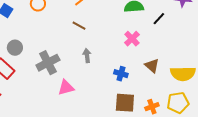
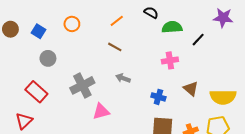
pink cross: (132, 39) -> (170, 60), turned 35
gray circle: (15, 48) -> (48, 58), moved
gray arrow: (87, 56) -> (123, 78), turned -64

